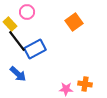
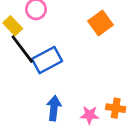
blue arrow: (18, 74) -> (54, 108), moved, turned -126

